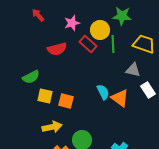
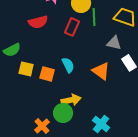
red rectangle: (88, 44) -> (72, 27), moved, turned 72
cyan semicircle: (103, 92) -> (68, 65), moved
yellow arrow: (52, 127) -> (71, 100), moved

